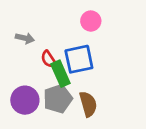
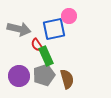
gray arrow: (25, 38) -> (19, 29), size x1.6
blue square: (79, 59) -> (54, 29), moved

